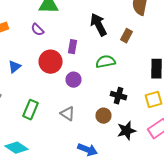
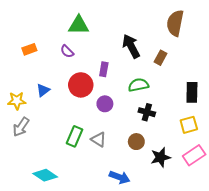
black cross: (118, 96) -> (147, 112), moved
green rectangle: (30, 110) -> (74, 136), moved

